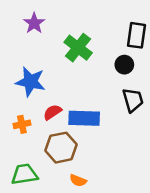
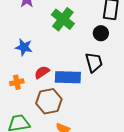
blue star: (30, 82) -> (24, 47), size x0.7
black trapezoid: (133, 100) -> (94, 62), moved

